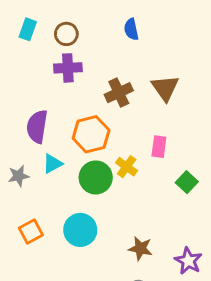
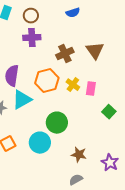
blue semicircle: (131, 29) -> (73, 13), turned -96
cyan triangle: (52, 164) -> (22, 100), size x1.5
yellow cross: (127, 167) -> (73, 85), moved
green circle: (96, 177) -> (57, 123), moved

